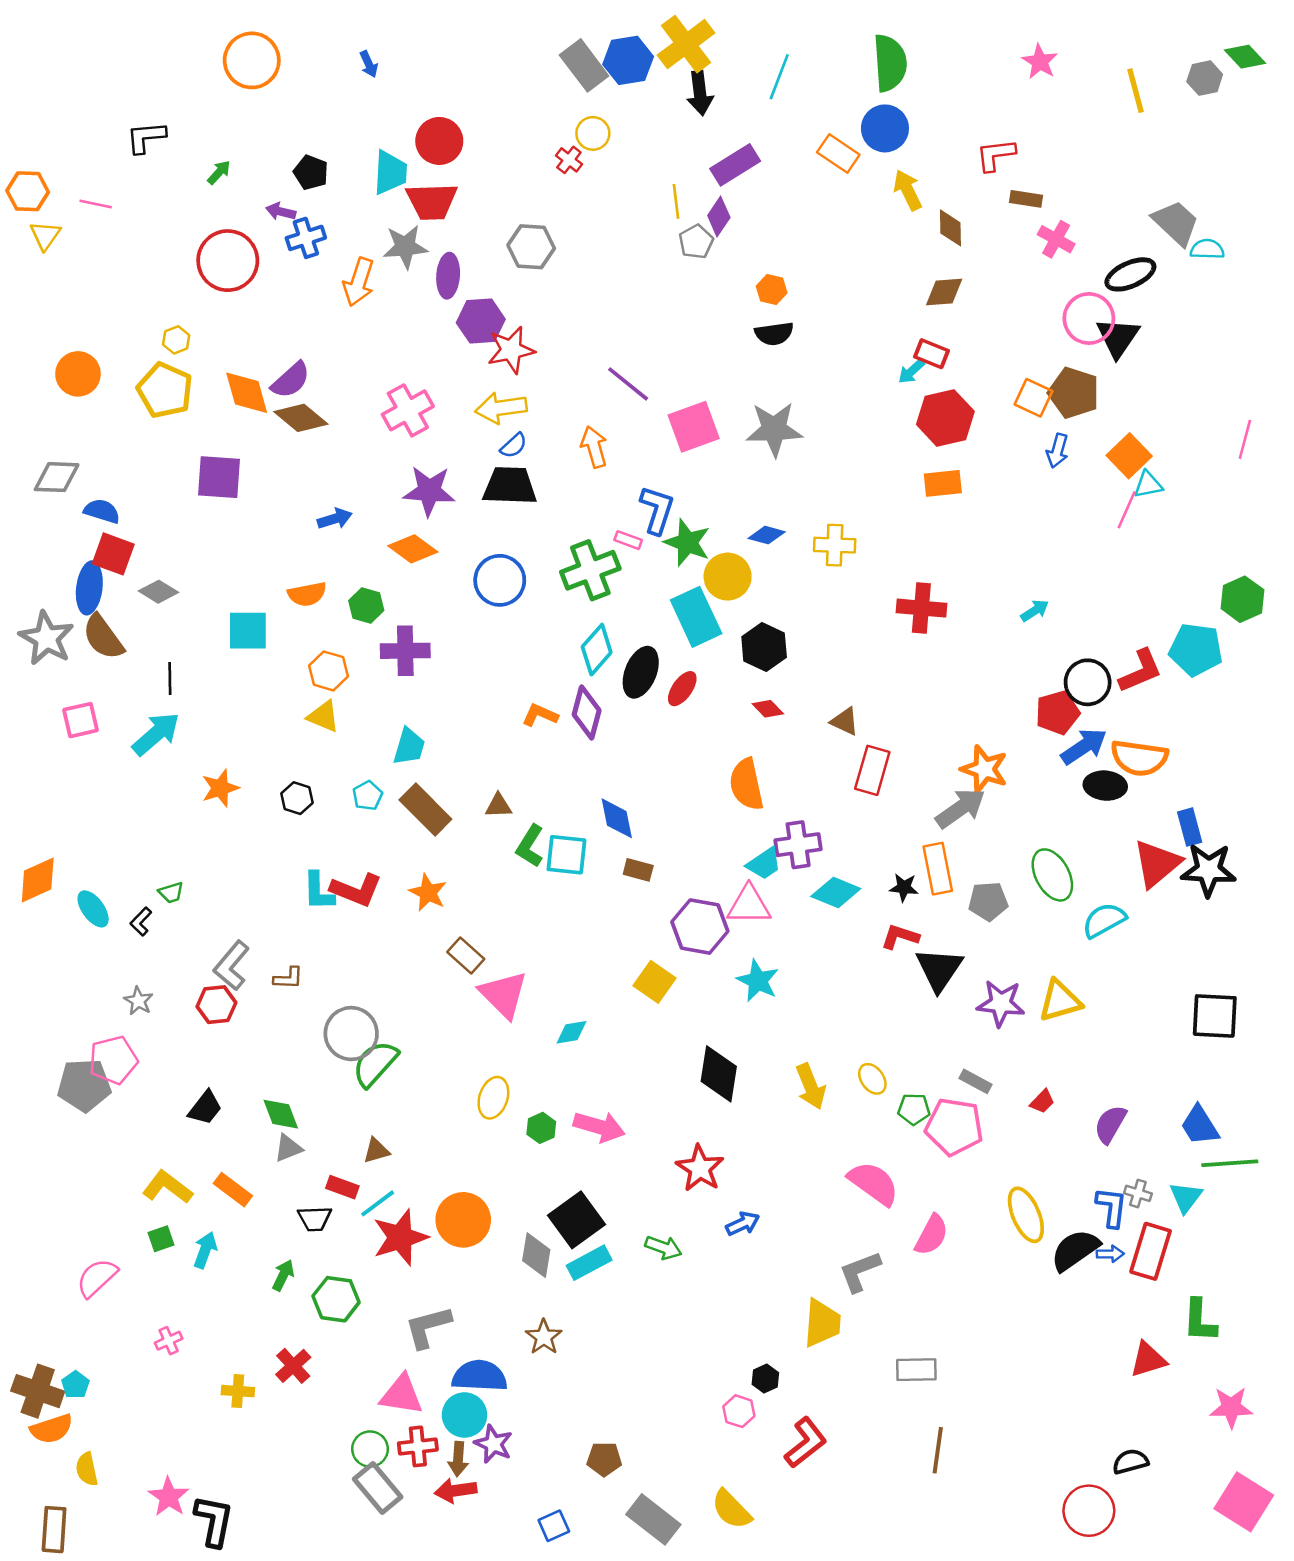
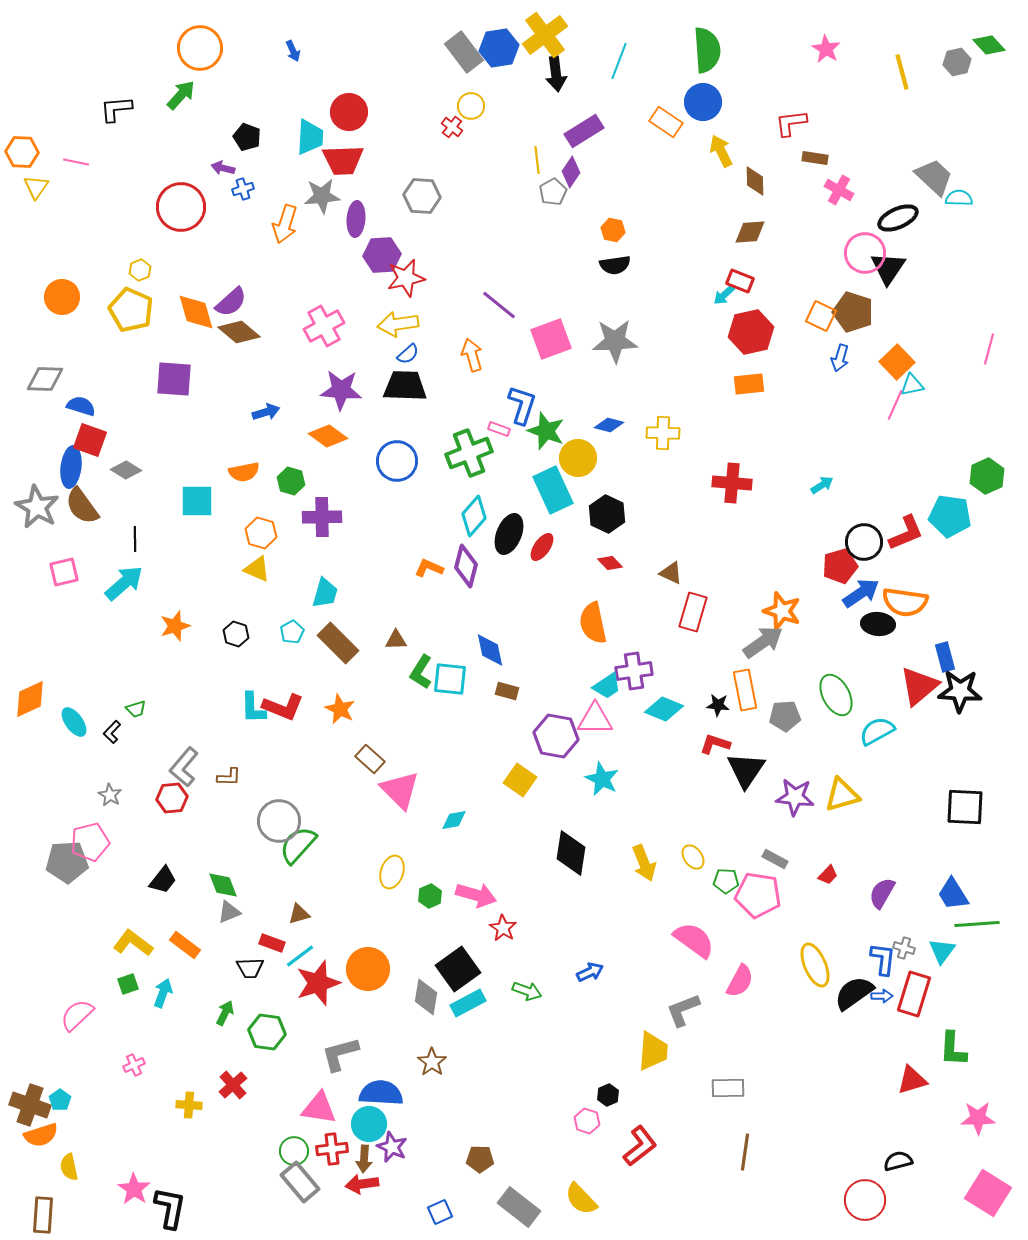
green arrow: (219, 172) -> (181, 95), moved, size x1.5
blue cross: (306, 238) -> (243, 189), size x0.7
red star: (700, 1168) -> (503, 928), moved, size x0.7

